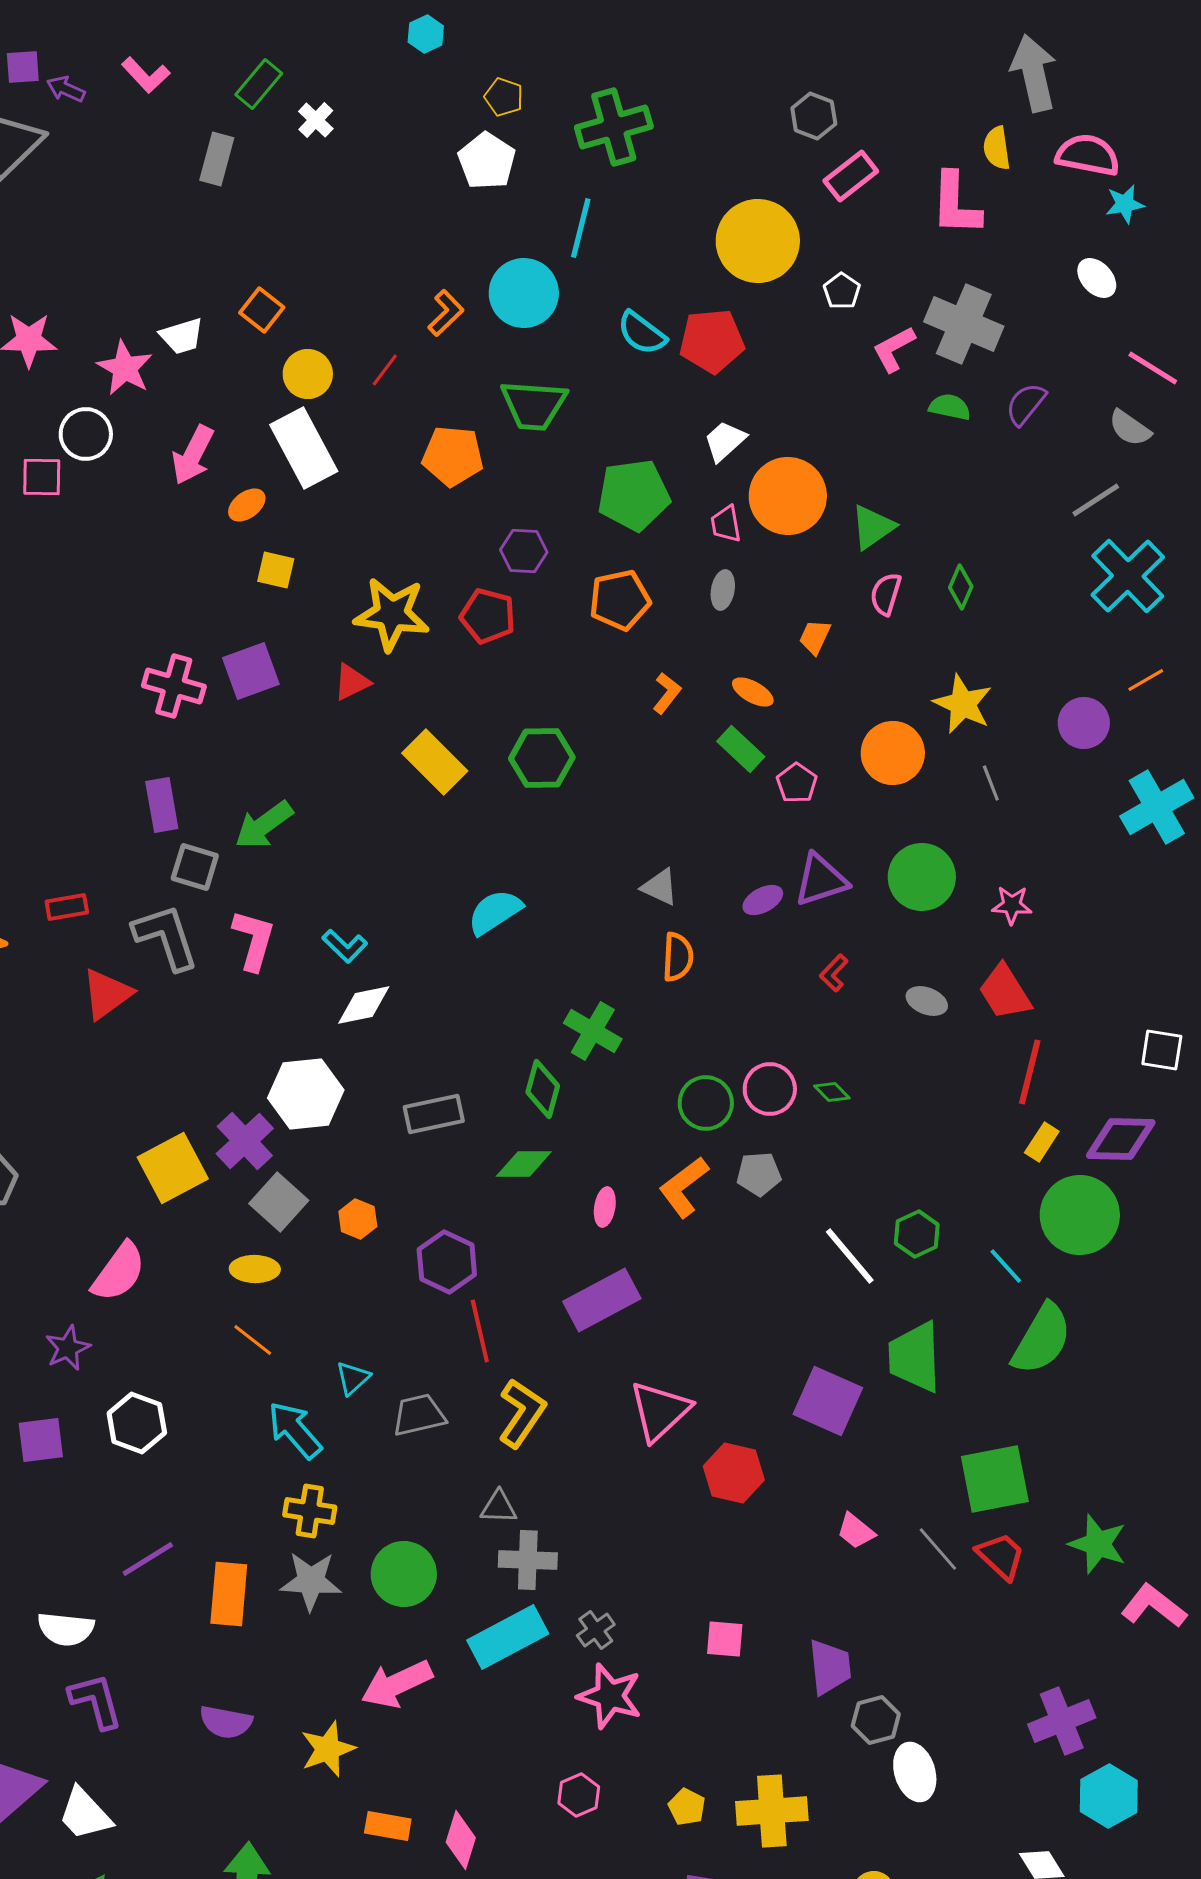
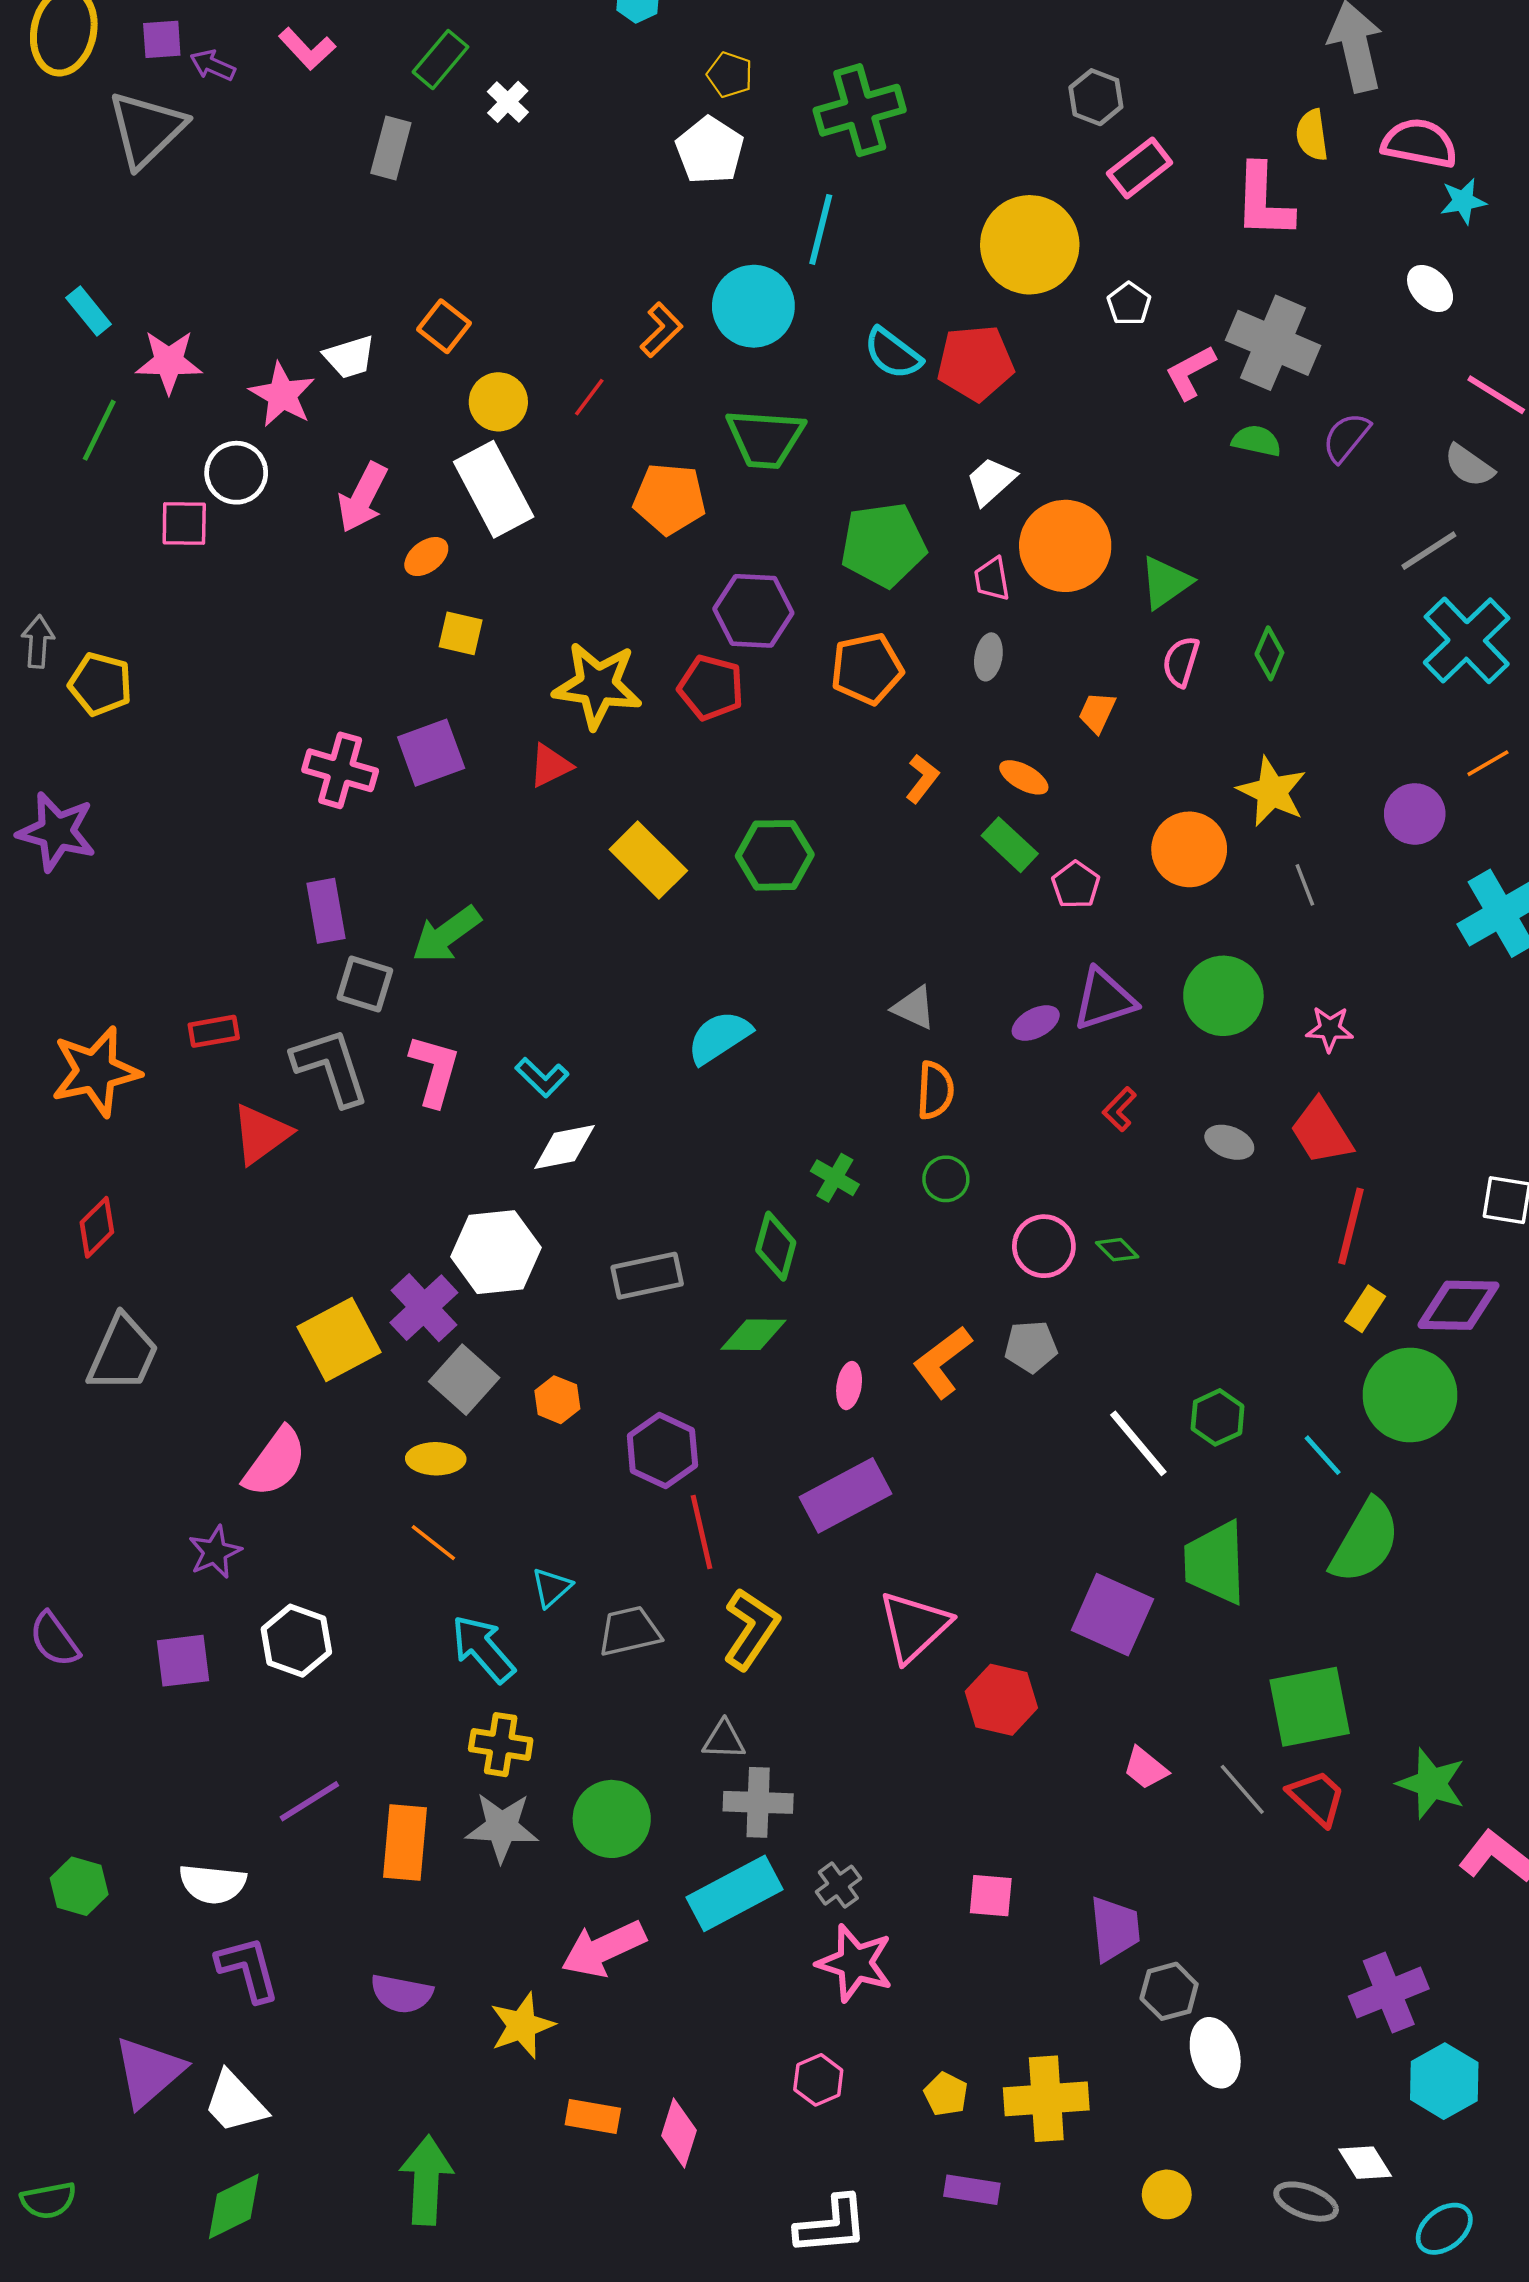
purple hexagon: (524, 551) -> (753, 611), size x1.4
green cross: (593, 1031) -> (835, 1178), size x0.7
green circle: (706, 1103) -> (946, 1179), moved, size x0.7

